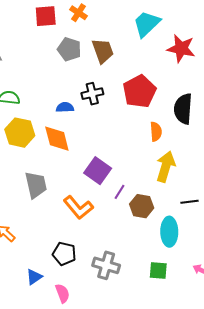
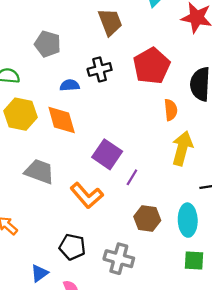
gray pentagon: (69, 49) -> (48, 44), moved
gray trapezoid: (36, 185) -> (39, 172), turned -56
brown hexagon: (142, 206) -> (147, 219), moved
green square: (158, 270) -> (194, 260), moved

